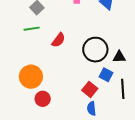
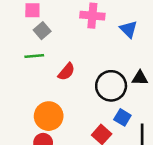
black triangle: (119, 57) -> (140, 78), moved
orange circle: (31, 77) -> (49, 116), moved

